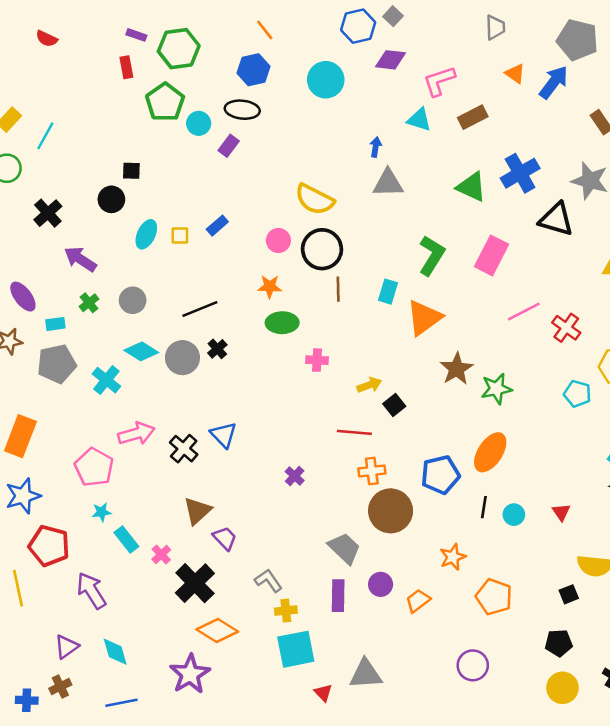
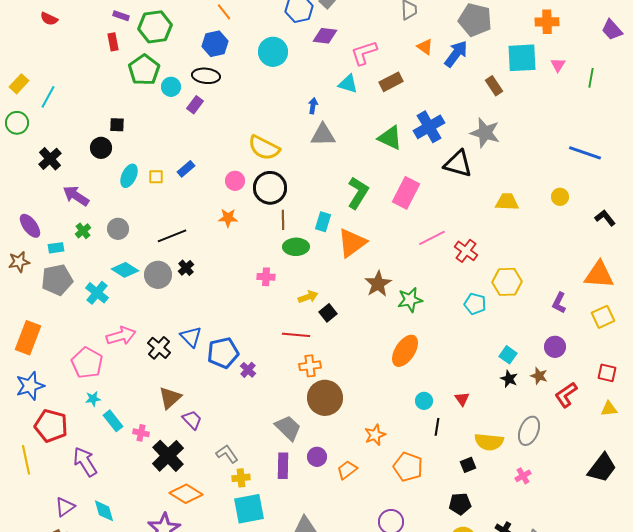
green ellipse: (282, 323) -> (296, 247), moved
blue pentagon: (440, 475) -> (223, 353), moved
black line: (484, 507) -> (437, 427), moved
pink cross: (161, 554) -> (141, 433), turned -35

